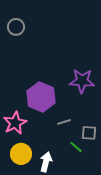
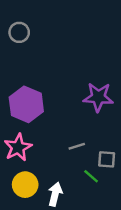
purple hexagon: (41, 97) -> (26, 104), moved

